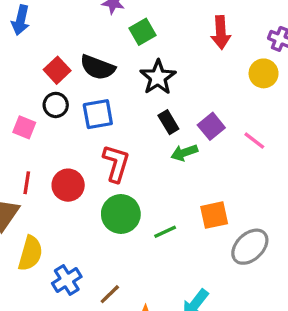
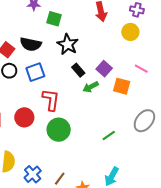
green square: (142, 32) -> (54, 19), turned -35
pink line: (254, 141) -> (141, 69), moved
orange square: (214, 215) -> (122, 86), moved, turned 36
green line: (165, 232) -> (109, 135), moved
gray ellipse: (250, 247) -> (144, 121), moved

